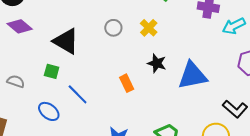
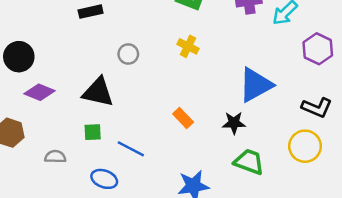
gray circle: (113, 28) -> (128, 54), moved
black star: (157, 63) -> (234, 123), moved

